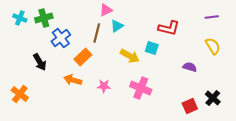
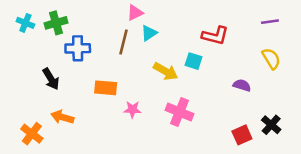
blue cross: (61, 38) -> (78, 48), turned 36
orange rectangle: (83, 57) -> (106, 88), moved, turned 48
orange arrow: (73, 80) -> (62, 117), moved
orange cross: (20, 94) -> (32, 134), moved

